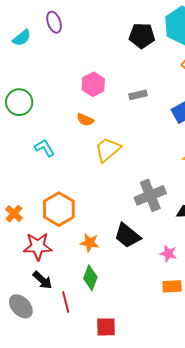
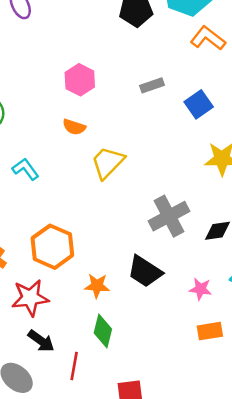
gray rectangle: (138, 95) -> (152, 85), moved
red line: (66, 302) -> (74, 366), turned 30

